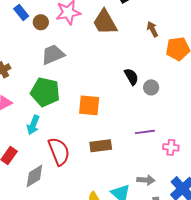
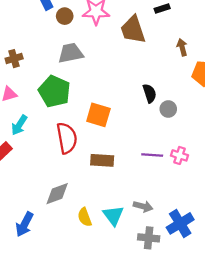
cyan arrow: (33, 125) -> (19, 125), moved
pink cross: (171, 147) -> (180, 155), moved
red semicircle: (59, 151) -> (67, 138), moved
gray diamond: (34, 176) -> (57, 194), moved

